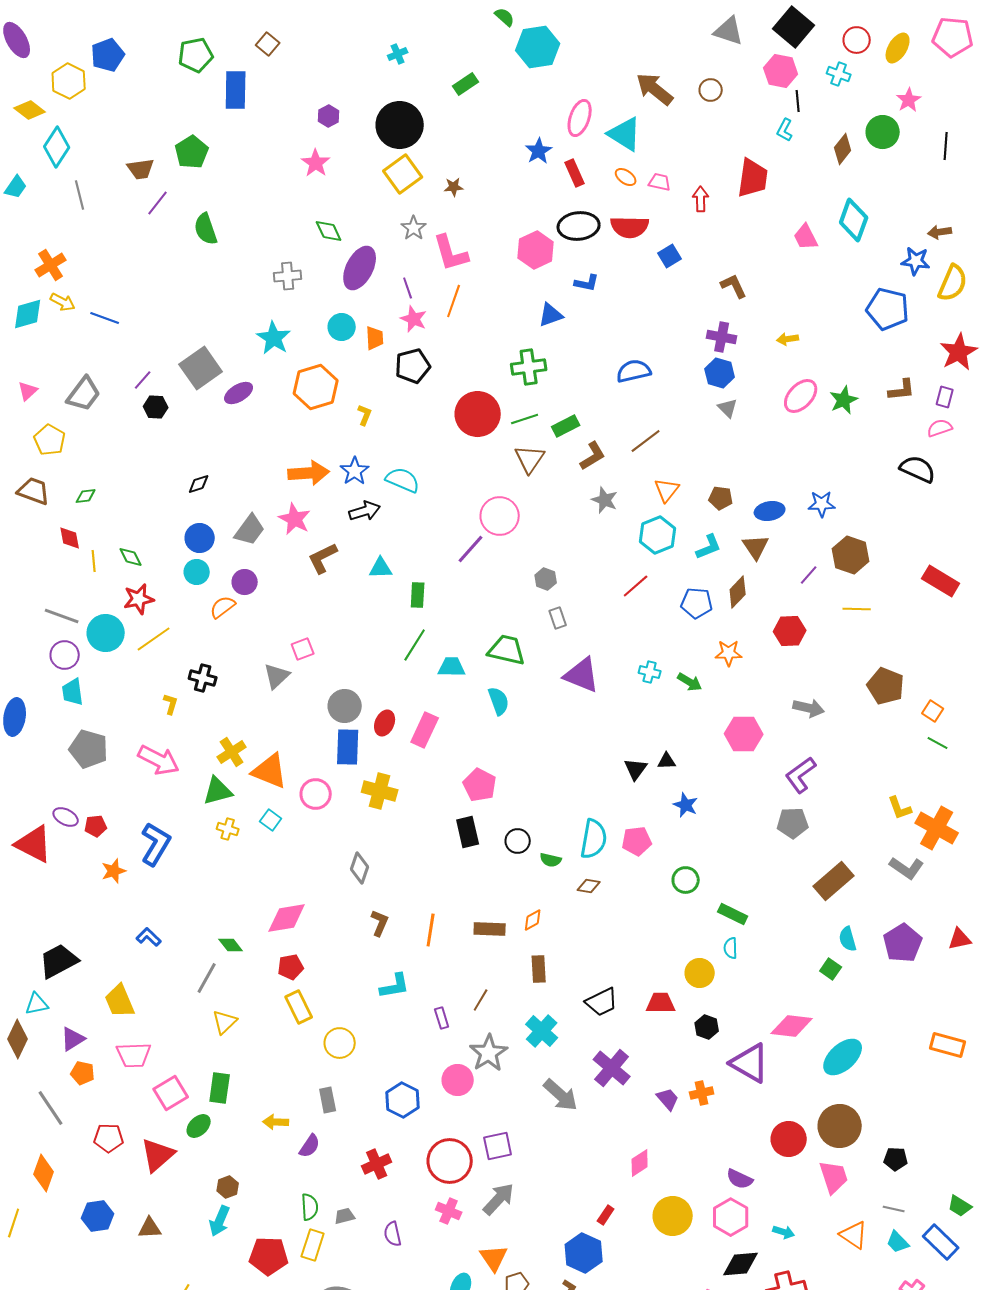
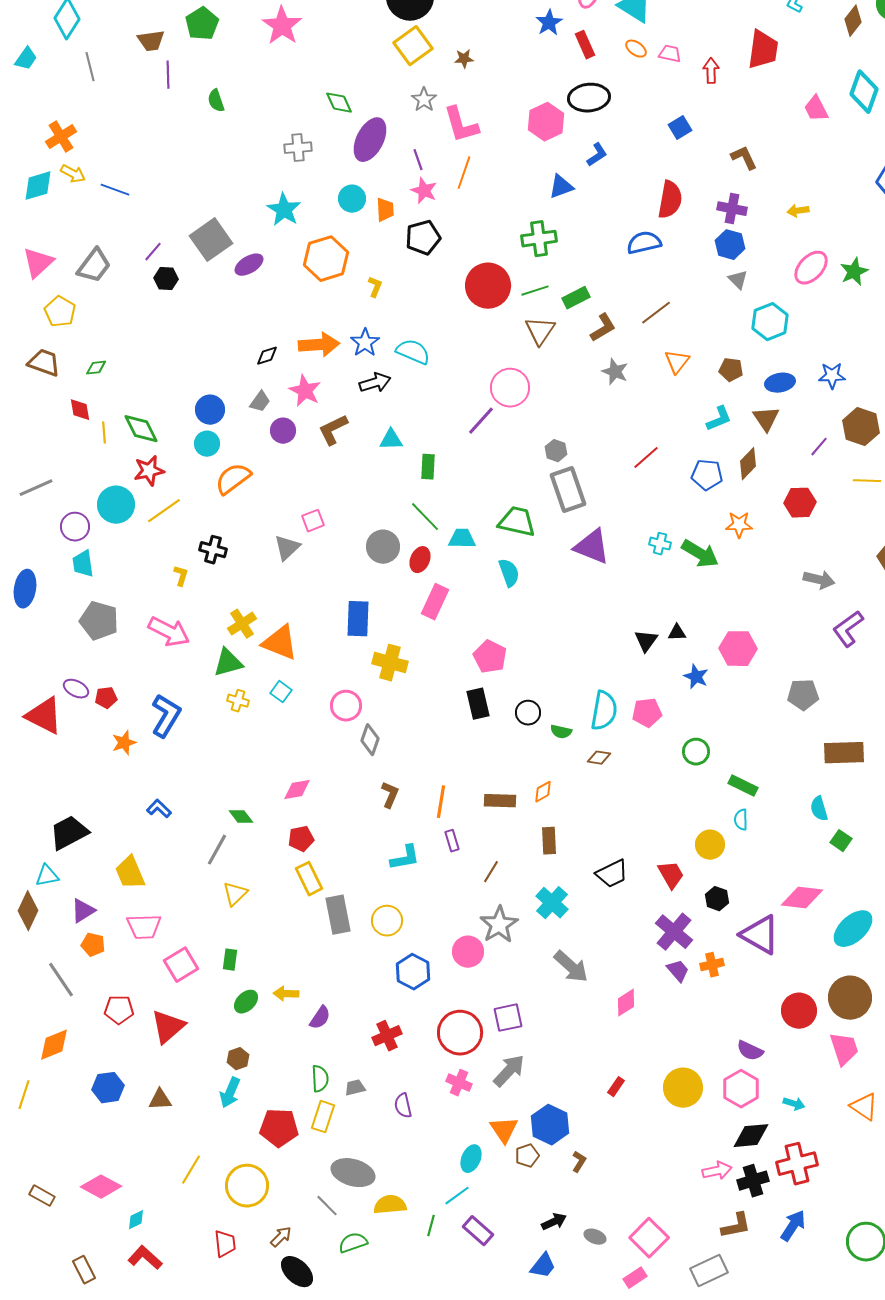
pink star: (316, 163) -> (282, 26), moved, size x1.4
purple line: (158, 203) -> (168, 75), turned -40
red semicircle: (630, 227) -> (670, 200), moved, turned -81
green semicircle: (206, 229) -> (216, 101), size x0.7
blue L-shape: (587, 283) -> (597, 155), turned -45
pink triangle: (28, 391) -> (38, 263), size x1.6
black diamond: (199, 484) -> (267, 356), moved
gray trapezoid: (250, 530) -> (260, 402), size x0.7
cyan hexagon: (658, 535) -> (770, 322), moved
green diamond: (131, 557) -> (141, 429), size x1.5
purple circle: (245, 582) -> (283, 431), moved
orange semicircle: (223, 607) -> (233, 479), size x1.4
gray line: (62, 616) -> (36, 488), moved, turned -44
gray rectangle: (558, 618) -> (568, 490), size x2.0
green line: (415, 645) -> (425, 517), turned -76
green arrow: (690, 682) -> (700, 554), size x1.5
gray circle: (345, 706) -> (383, 547), moved
red ellipse: (385, 723) -> (420, 560), moved
pink hexagon: (744, 734) -> (738, 649), moved
purple L-shape: (801, 775) -> (848, 629), moved
pink circle: (316, 794) -> (346, 706), moved
brown rectangle: (834, 881) -> (844, 753), turned 39
pink diamond: (287, 918) -> (297, 790), size x0.7
cyan semicircle: (848, 939) -> (819, 809), moved
red trapezoid: (661, 1003) -> (671, 875), turned 60
purple rectangle: (442, 1018) -> (452, 841), moved
yellow circle: (340, 1043) -> (387, 921), moved
purple cross: (612, 1068) -> (674, 932), moved
green rectangle: (220, 1088) -> (230, 960), size x0.7
gray rectangle: (328, 1100) -> (338, 915), moved, size x1.5
green ellipse: (199, 1126) -> (246, 1002), moved
pink diamond: (640, 1163) -> (626, 1003), moved
orange diamond: (44, 1173) -> (54, 1045), turned 48
blue hexagon: (584, 1253) -> (550, 1125), moved

